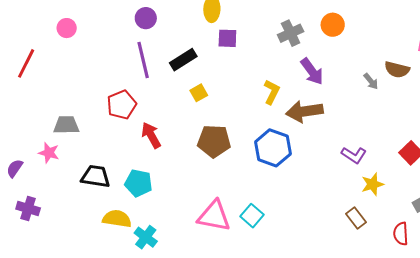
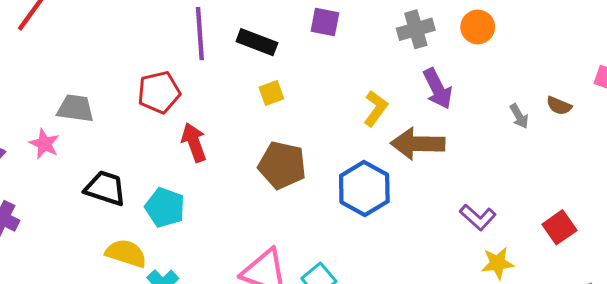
black rectangle: (183, 60) -> (257, 42), turned 44
brown semicircle: (397, 70) -> (559, 106), size x0.7

